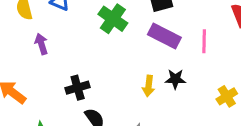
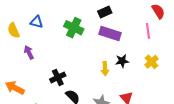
pink line: (204, 41) -> (148, 31), moved
yellow cross: (227, 96) -> (151, 62), moved

